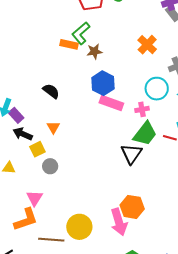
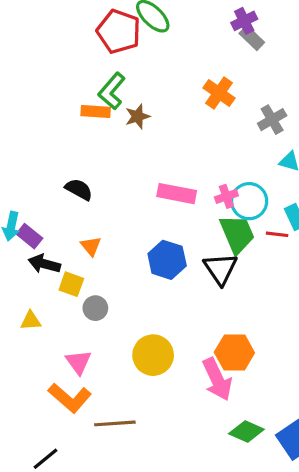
blue hexagon: (103, 83) -> (167, 260), moved
cyan circle: (157, 89) -> (249, 201), moved
green trapezoid: (145, 134) -> (237, 234), turned -52
yellow square: (37, 149) -> (71, 284), turned -35
orange L-shape: (26, 219) -> (70, 398), turned 68
yellow circle: (79, 227) -> (153, 355), moved

